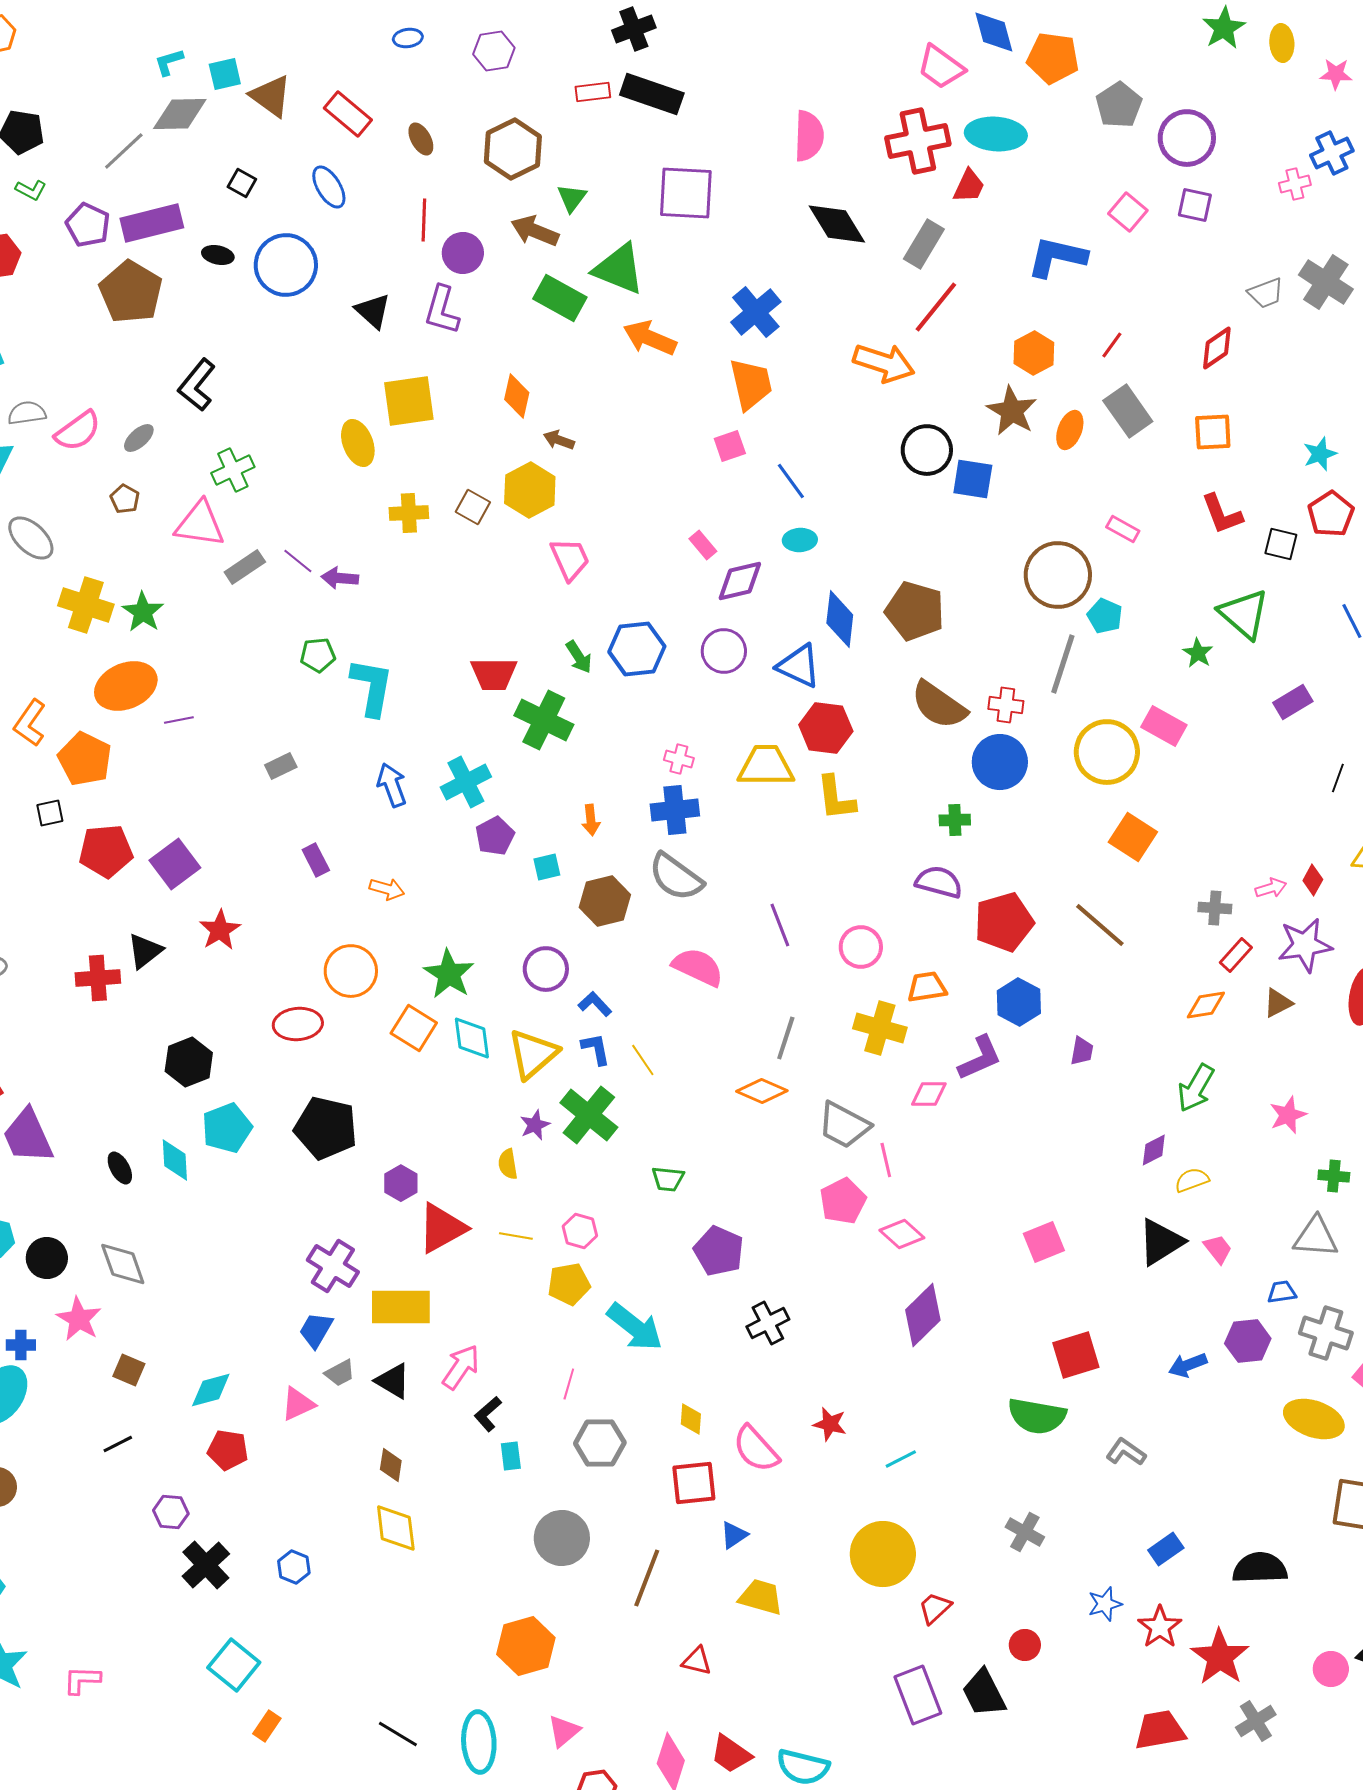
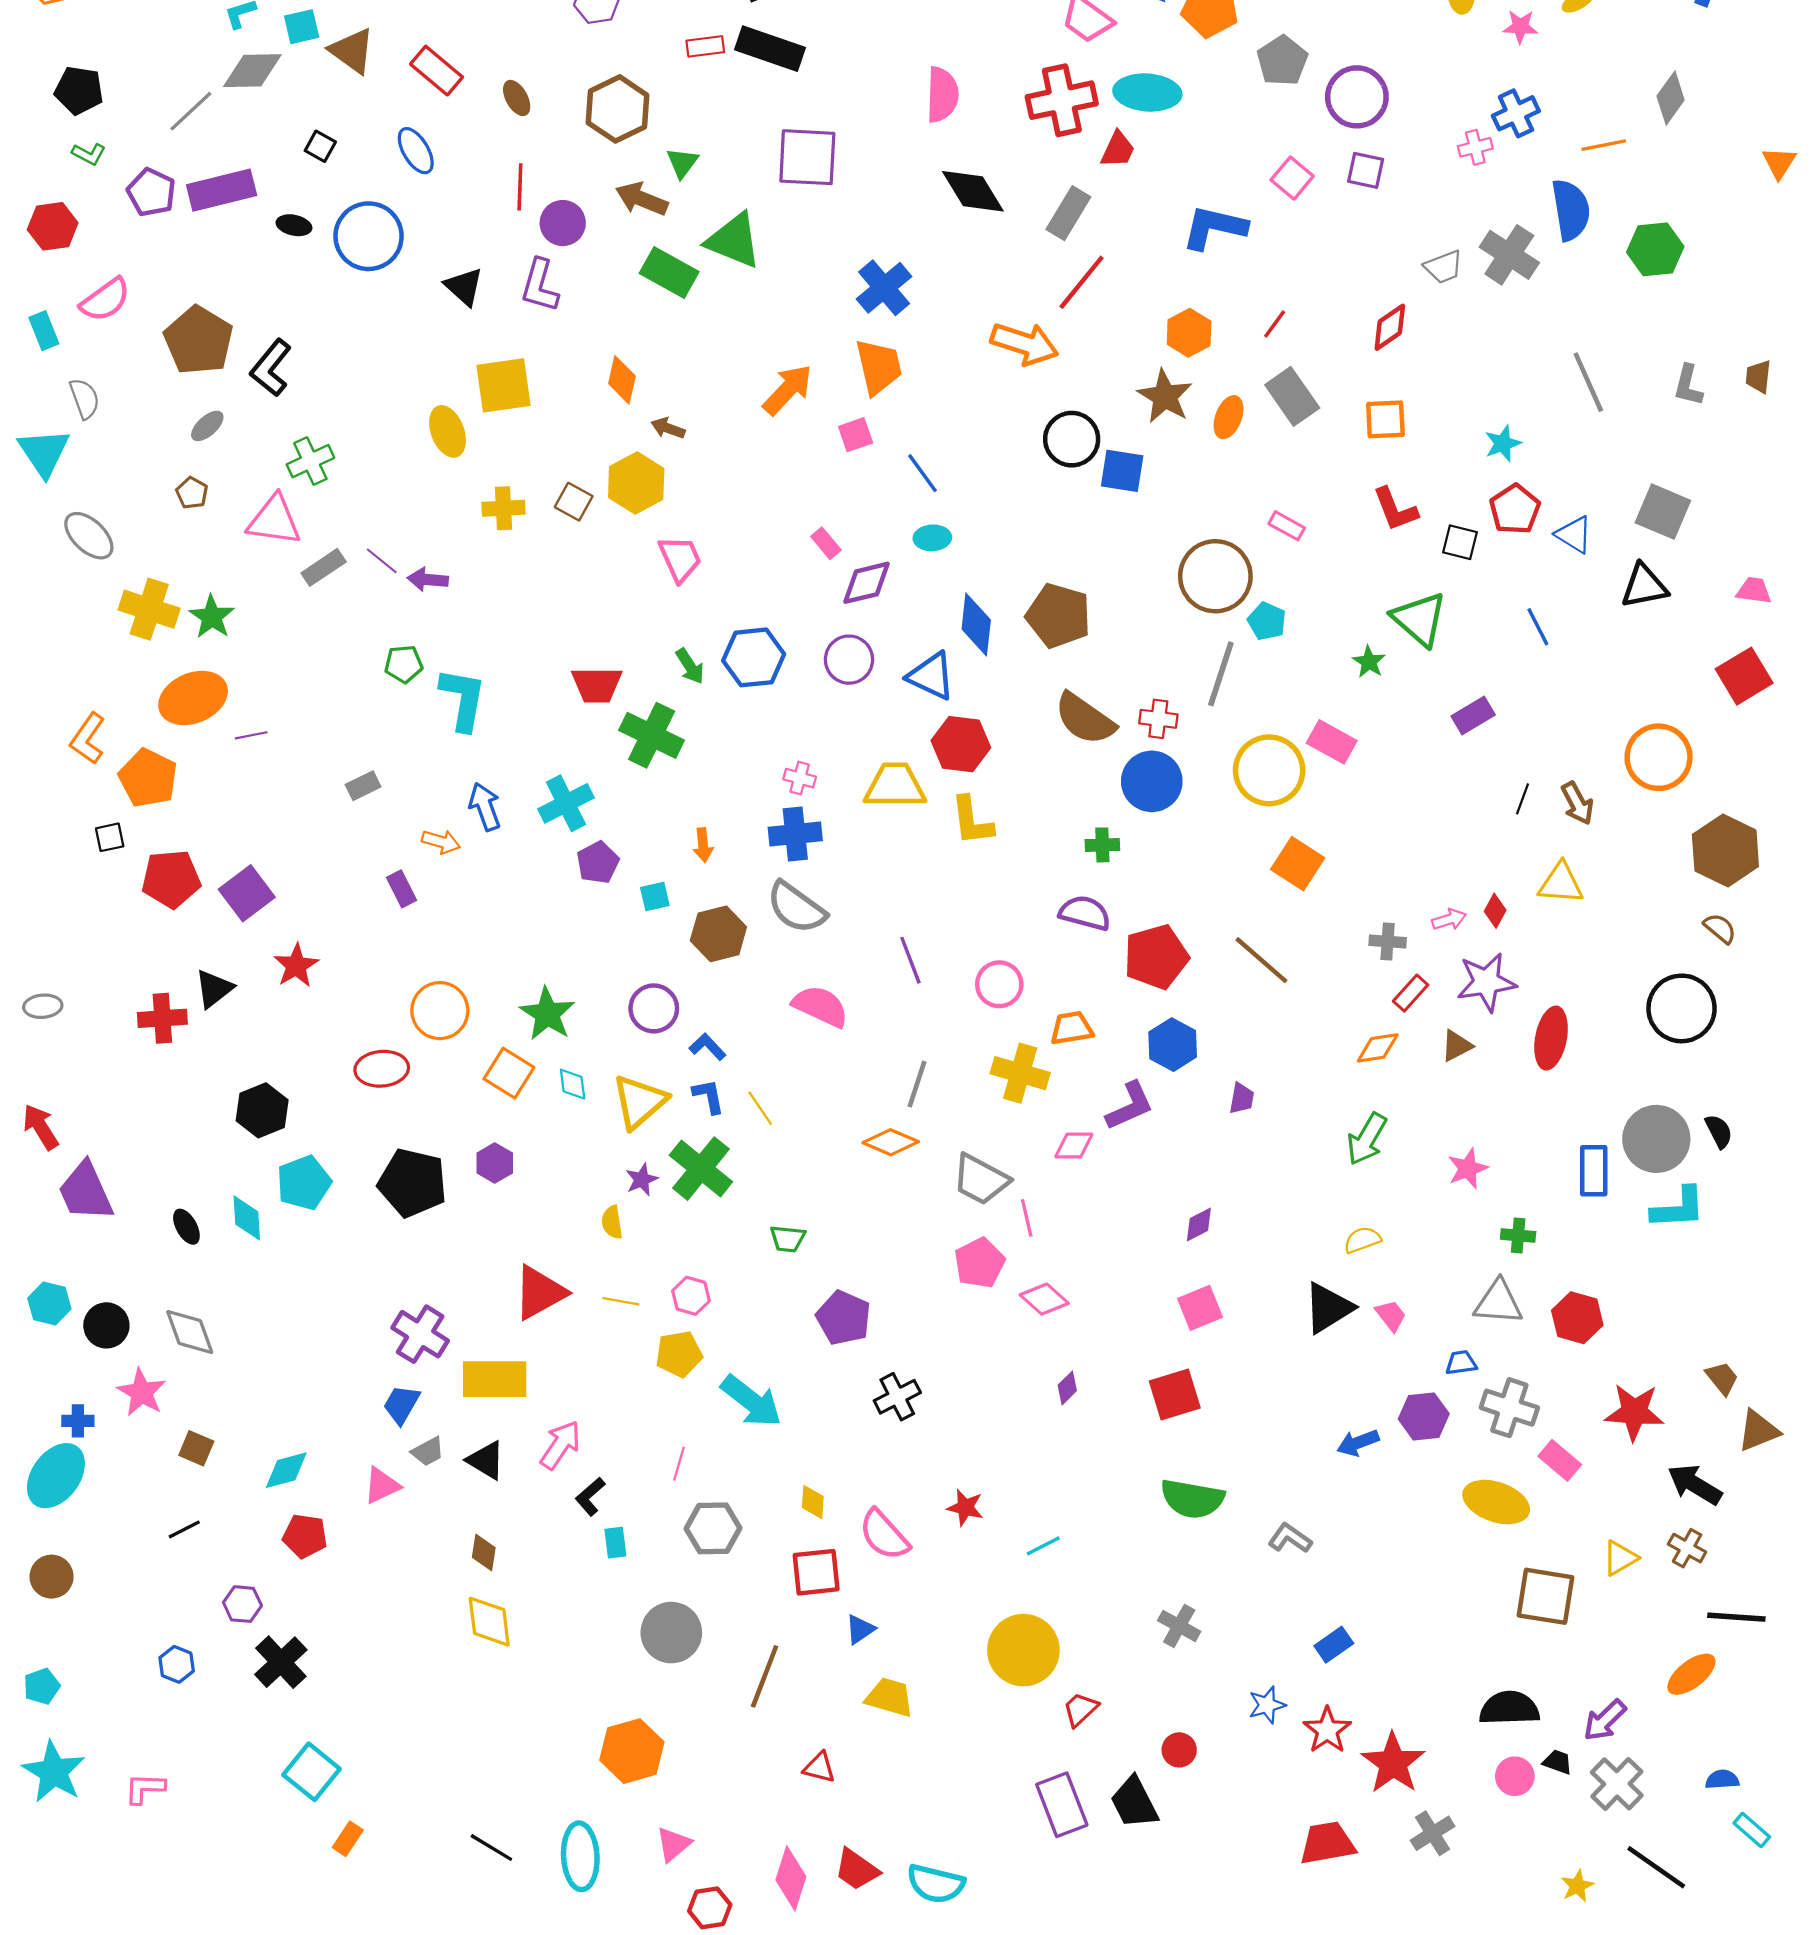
brown pentagon: (131, 292) -> (199, 340), moved
orange arrow: (650, 338) -> (788, 390), moved, turned 110
gray semicircle: (27, 413) -> (84, 399), turned 78
pink semicircle: (78, 431) -> (105, 300), moved
orange arrow: (387, 889) -> (441, 842), moved
cyan diamond: (472, 1038) -> (573, 1084), size x0.7
purple diamond: (1154, 1150) -> (1199, 1225), moved
purple hexagon: (401, 1183) -> (495, 1163), moved
purple diamond: (923, 1315) -> (1067, 1388), size x0.5
red square: (1076, 1355) -> (1175, 1395), moved
blue hexagon: (294, 1567) -> (177, 1664), moved
black semicircle: (1260, 1568) -> (1509, 1708), moved

